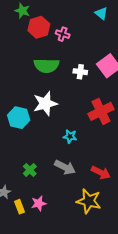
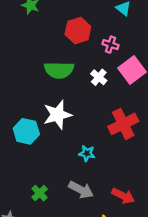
red hexagon: (39, 27) -> (78, 31), moved
pink cross: (63, 34) -> (111, 45), moved
white cross: (80, 72) -> (99, 77), turned 32

